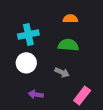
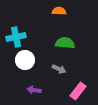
orange semicircle: (70, 19) -> (59, 11), moved
cyan cross: (28, 34) -> (16, 37), moved

